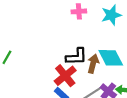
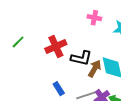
red cross: (65, 76) -> (56, 46), moved

